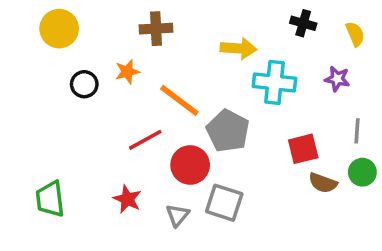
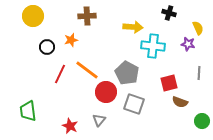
yellow semicircle: (355, 34) -> (198, 28), moved
orange line: (179, 100) -> (87, 70), moved
red line: (145, 140) -> (60, 74), moved, turned -36
green circle: (362, 172) -> (202, 121), moved
red star: (127, 199) -> (70, 126), moved
gray square: (224, 203) -> (134, 104), moved

